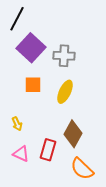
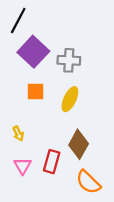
pink triangle: (21, 154) -> (23, 166), turned 36

